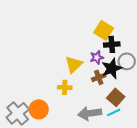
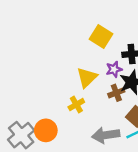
yellow square: (104, 30) -> (101, 36), moved
yellow cross: (65, 87) -> (76, 105), turned -32

